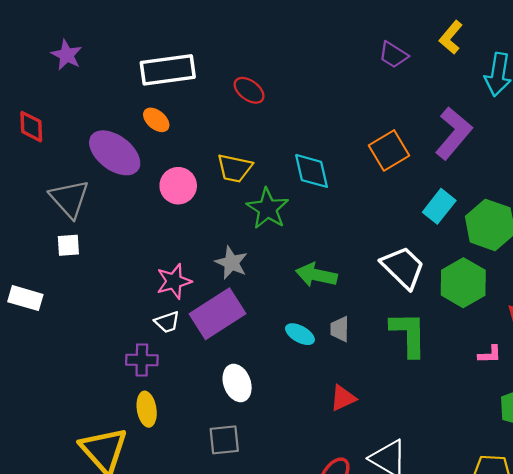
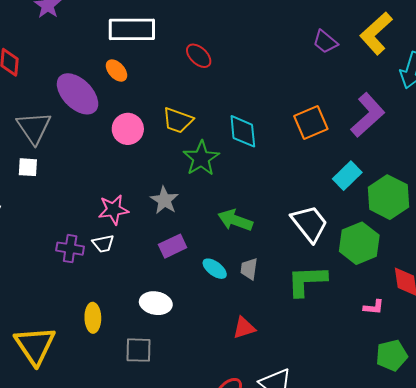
yellow L-shape: (451, 37) -> (376, 33), size x1.5
purple rectangle: (218, 314) -> (173, 246), moved, size x0.6
green L-shape: (409, 334) -> (307, 281), turned -99
purple cross: (142, 360) -> (70, 249), moved
white ellipse: (237, 383) -> (156, 303), turned -68
yellow ellipse: (147, 409) -> (93, 318), moved

